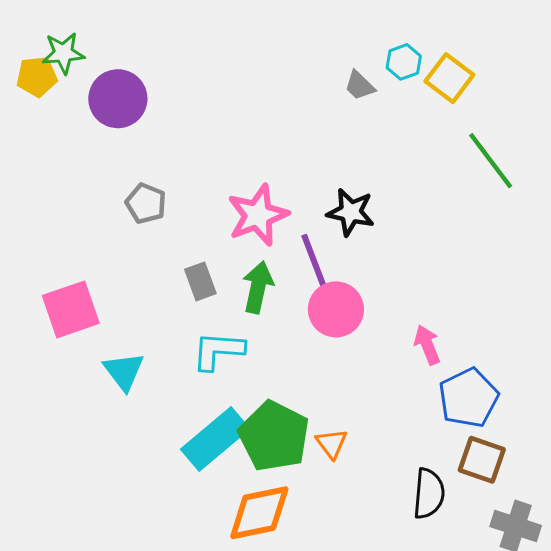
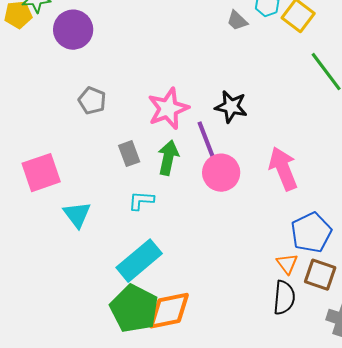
pink arrow: (427, 345) -> (283, 169), moved, size x1.6
cyan L-shape: (218, 351) -> (141, 201), size x0.7
green pentagon: (274, 436) -> (134, 309), moved
orange triangle: (332, 443) -> (287, 264), moved

